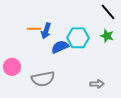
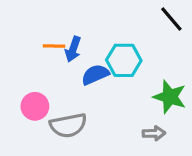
green star: (107, 36) -> (170, 97), moved, size x1.5
pink circle: (12, 67) -> (35, 106), moved

